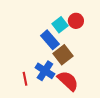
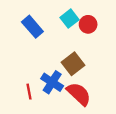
cyan square: (60, 25) -> (70, 19), moved
blue rectangle: (50, 40) -> (32, 27), moved

